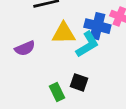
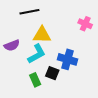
blue cross: (97, 26) -> (68, 59), moved
cyan L-shape: (87, 44) -> (37, 54), moved

